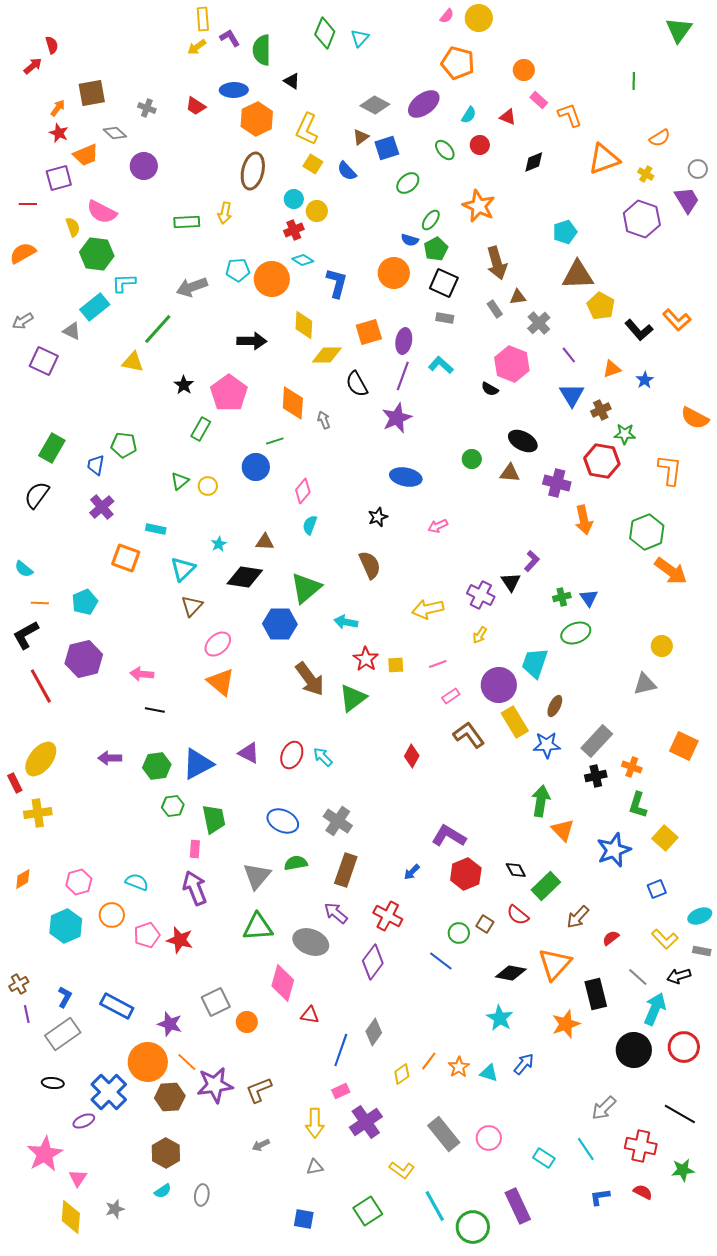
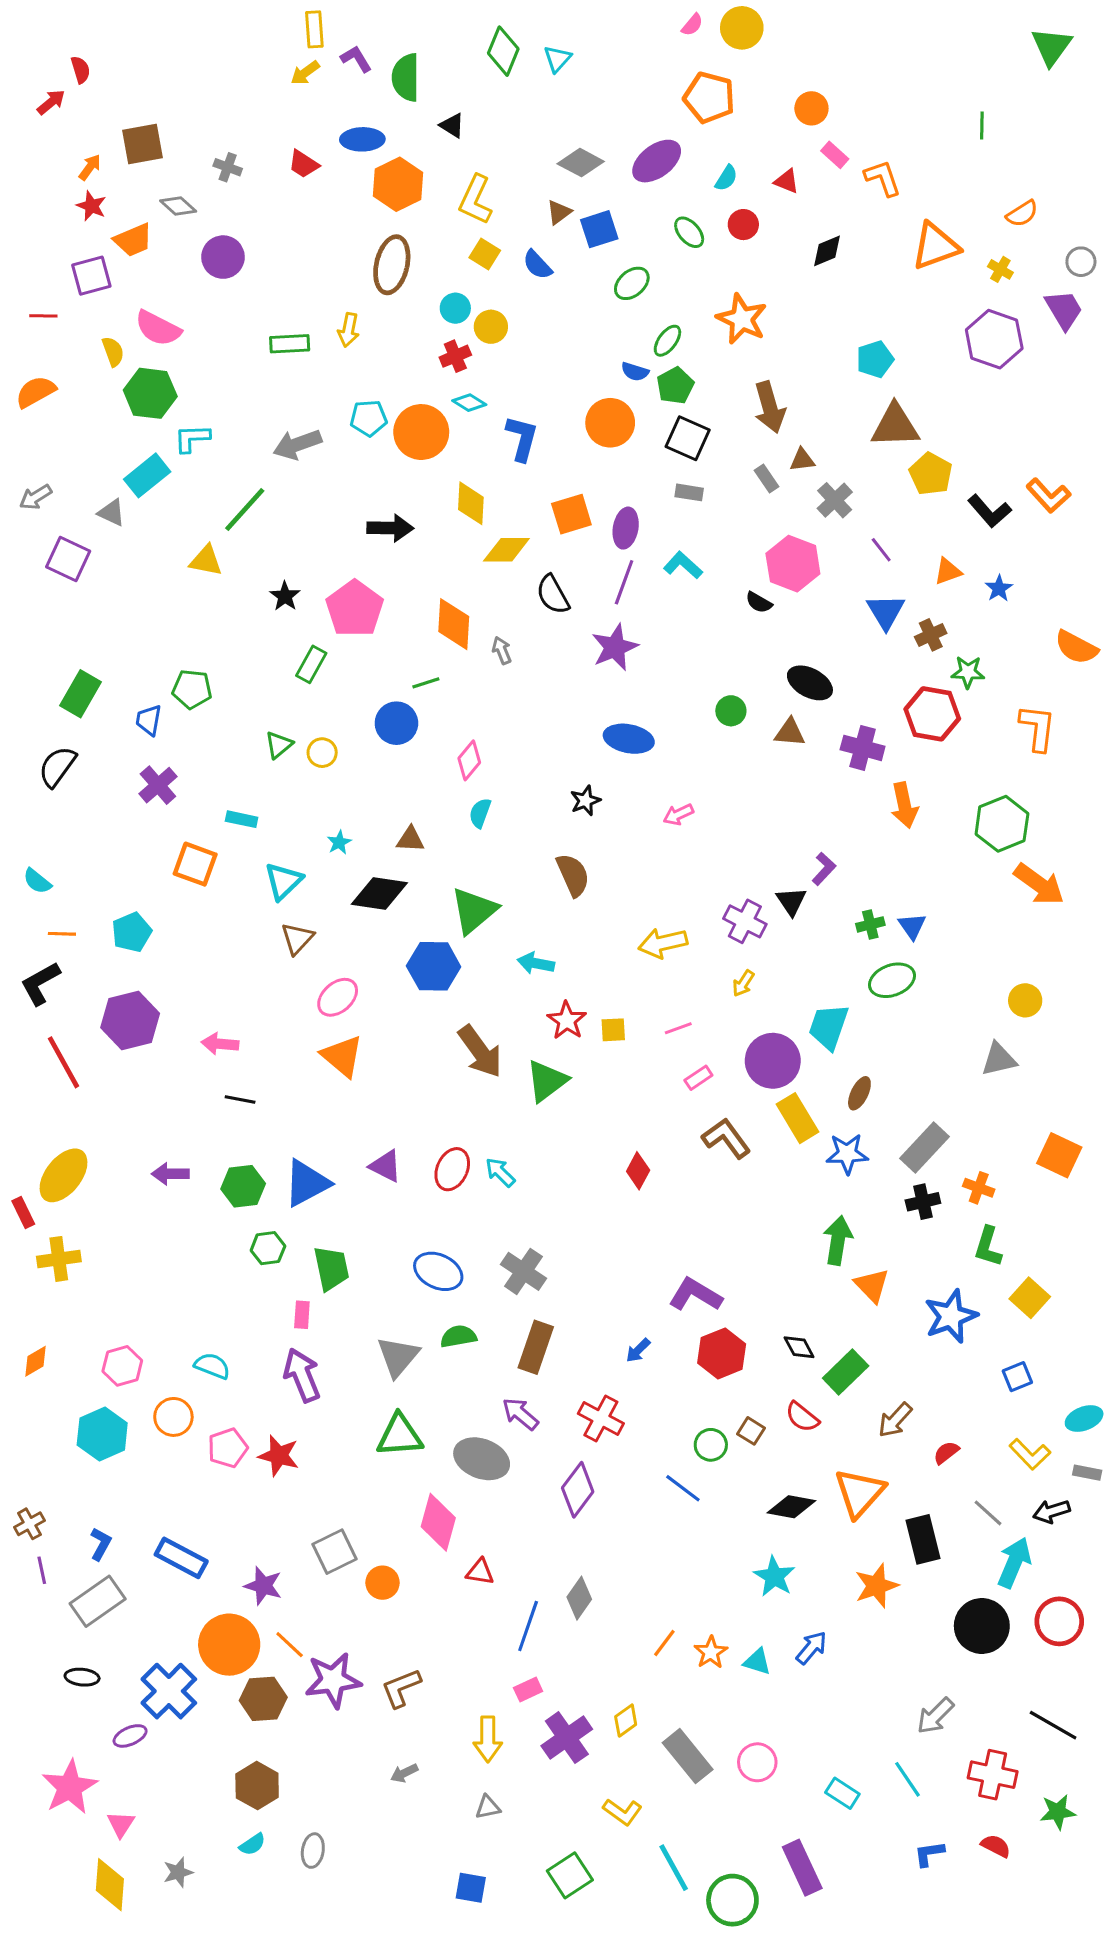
yellow diamond: (402, 1074) -> (626, 1720), moved

